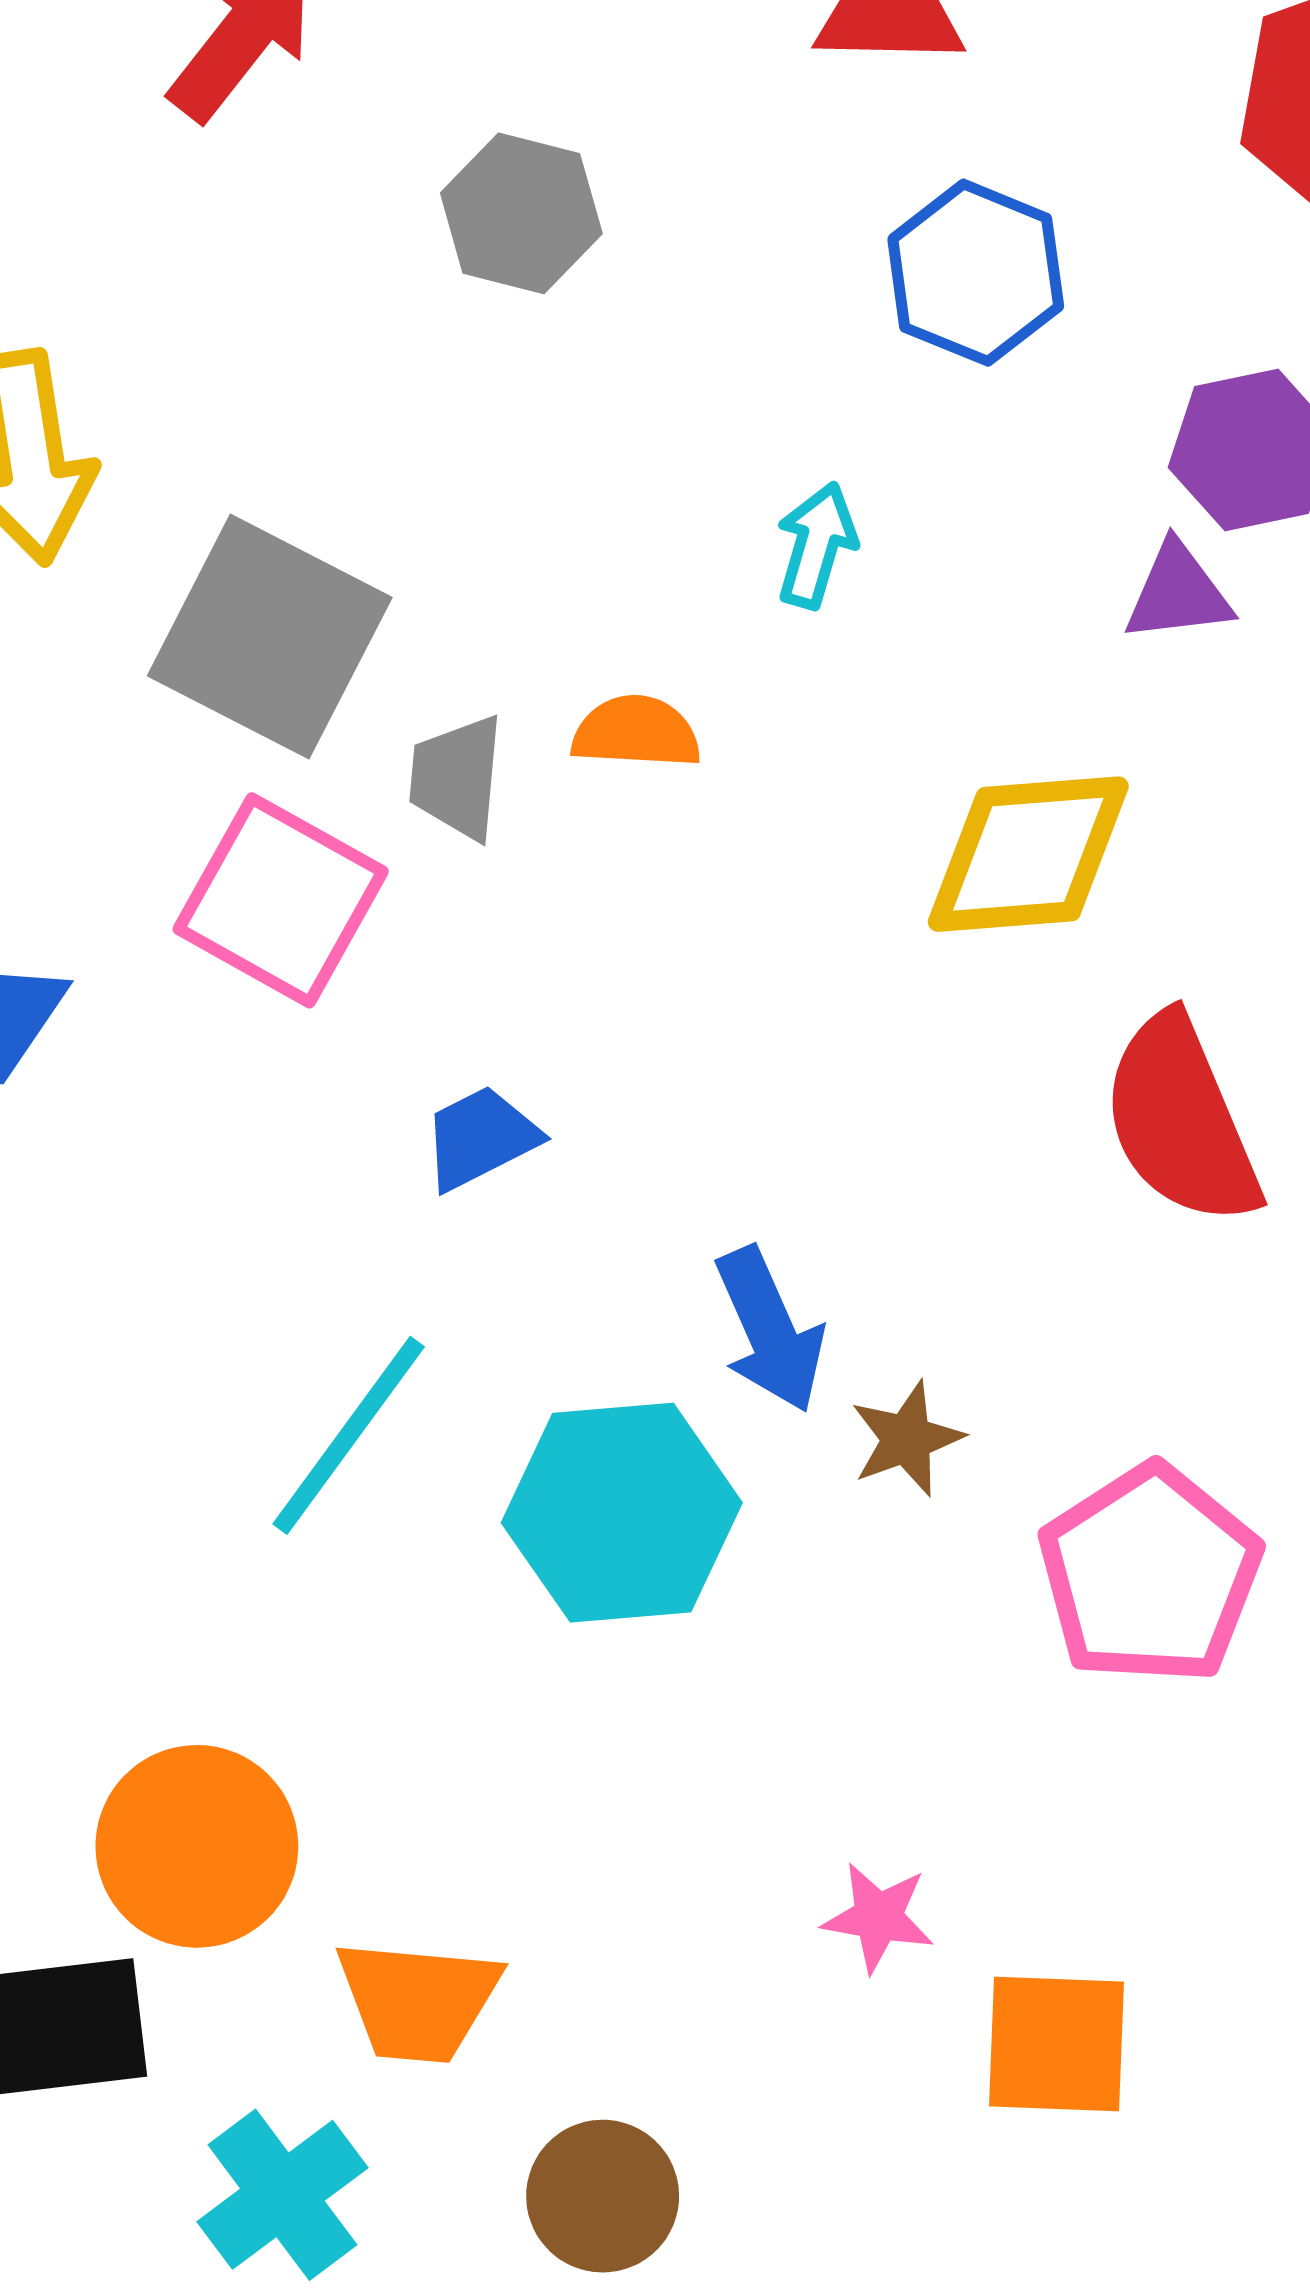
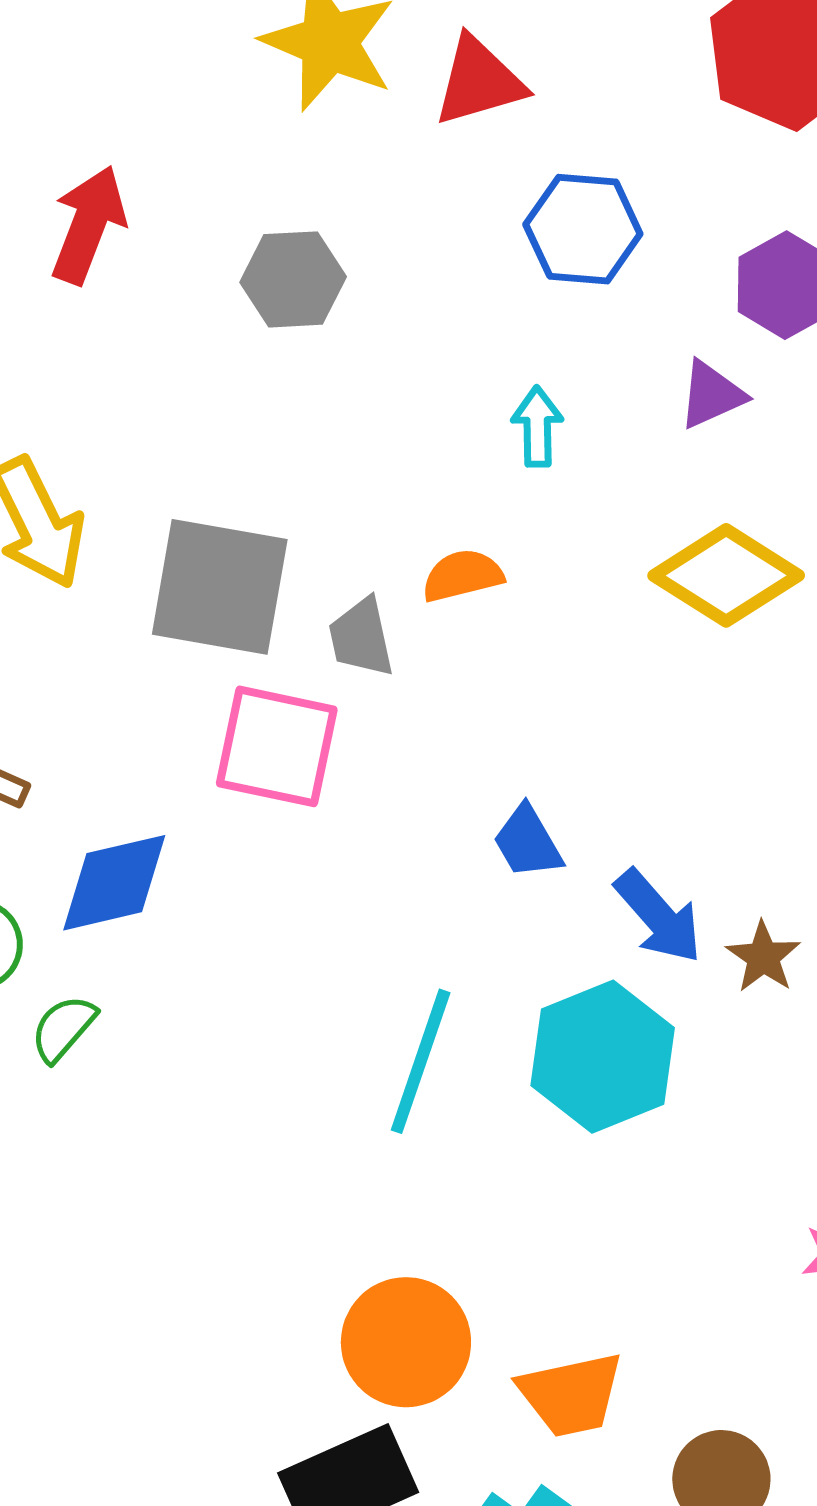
purple triangle: (1178, 593) -> (712, 395), moved
yellow diamond: (1028, 854) -> (726, 575), turned 54
blue trapezoid: (480, 1138) -> (528, 842), moved, turned -76

